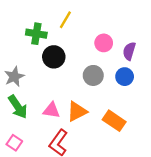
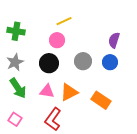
yellow line: (65, 20) -> (64, 21), moved, turned 35
green cross: (36, 34) -> (16, 31), moved
pink circle: (104, 43) -> (57, 40), moved
black circle: (54, 57) -> (49, 63), moved

